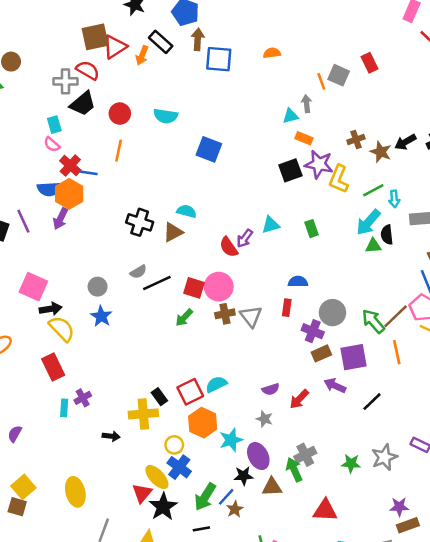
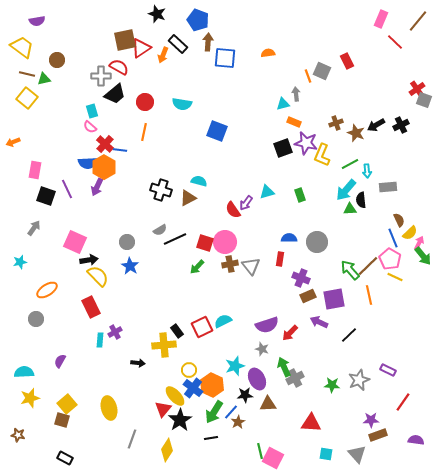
gray circle: (332, 313) -> (317, 242), moved
purple semicircle: (271, 389) -> (267, 325), size x1.6
orange hexagon: (203, 423) -> (212, 385), moved
green arrow: (294, 470) -> (284, 367), moved

